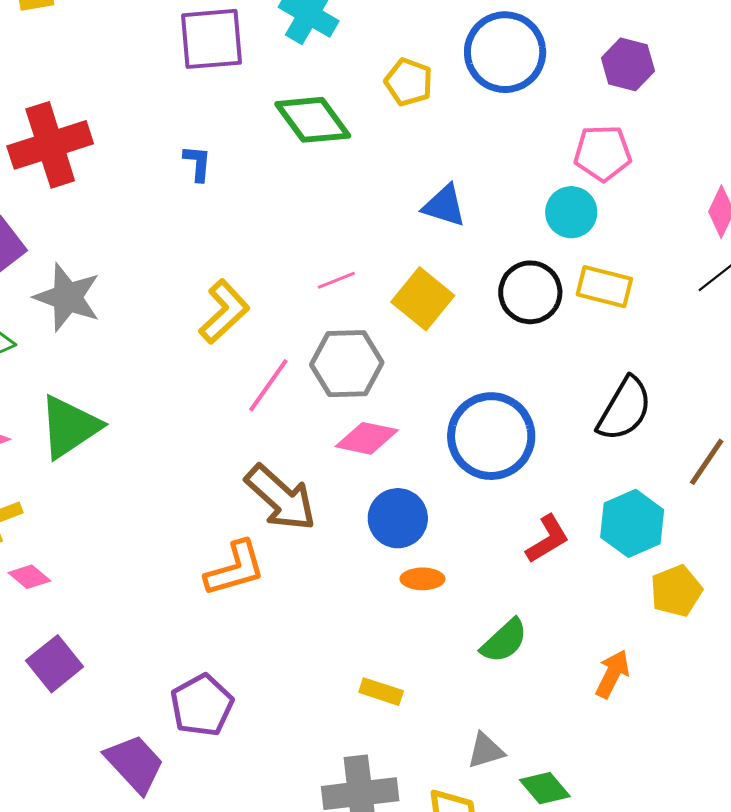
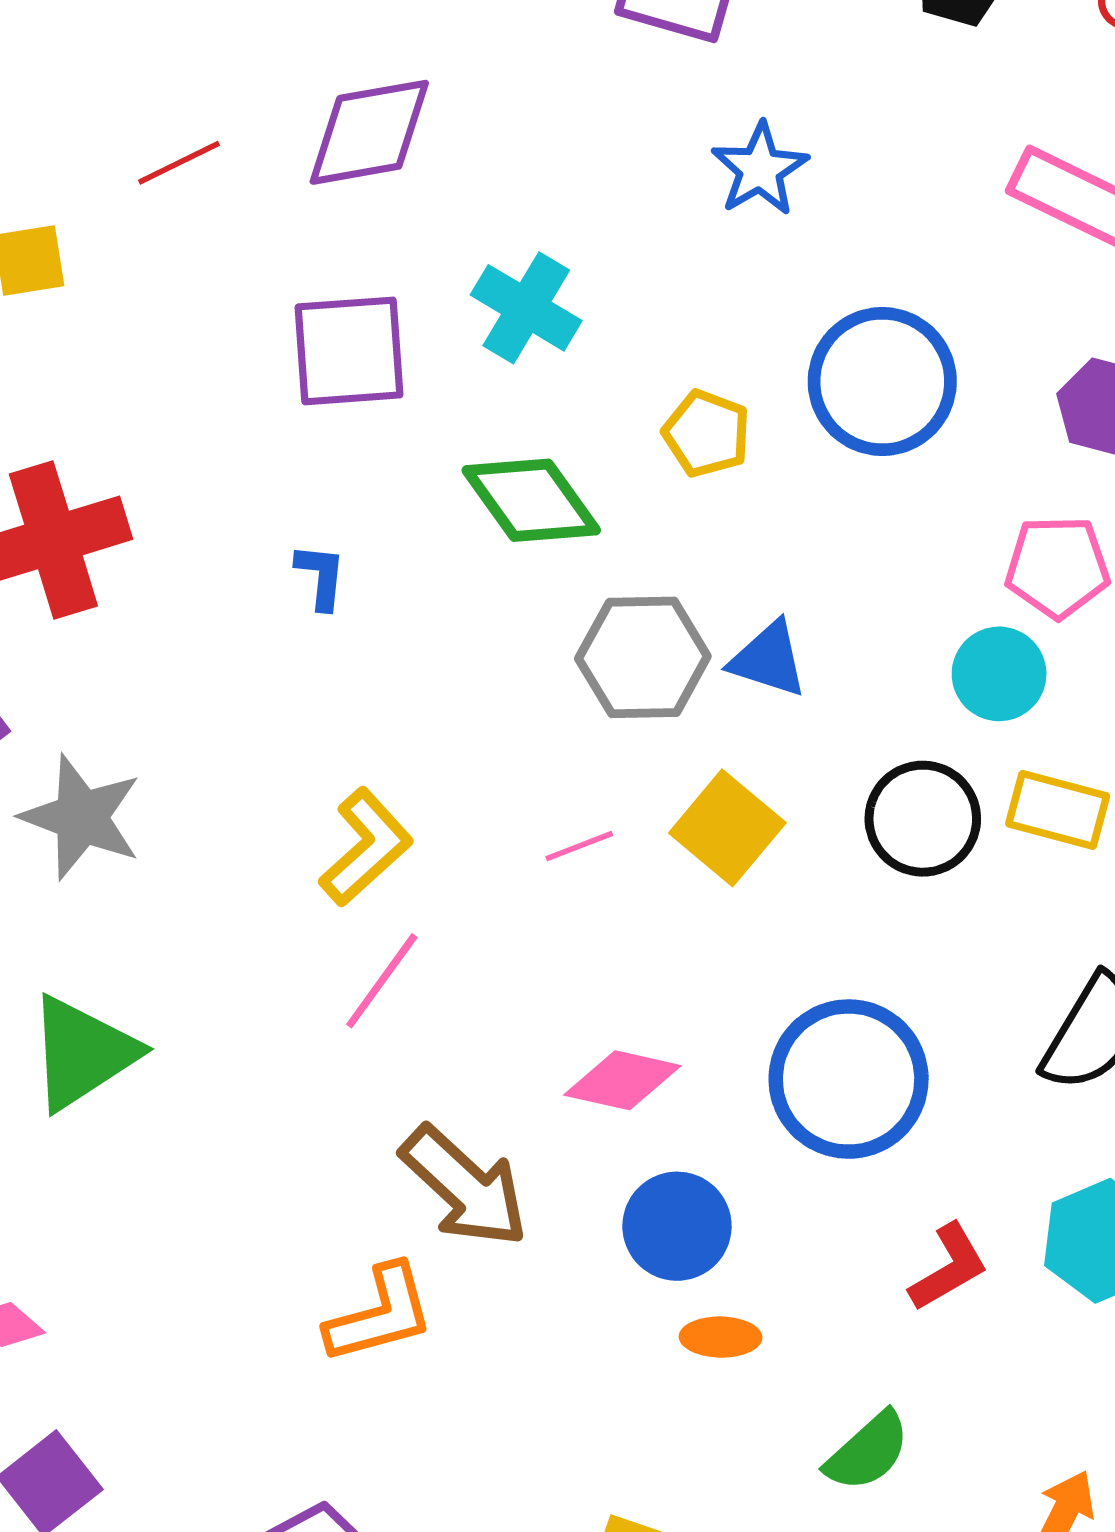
pink line: (336, 280) -> (579, 846), moved
gray hexagon: (347, 364) -> (643, 657), moved
pink line: (268, 385) -> (382, 981), moved

